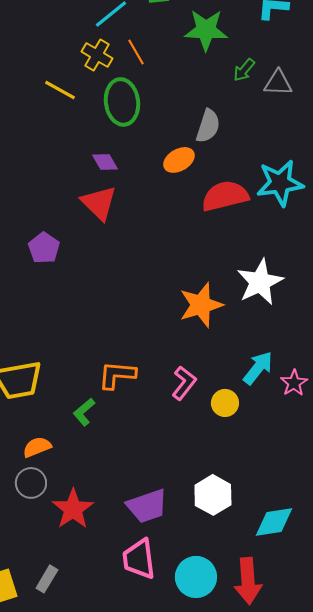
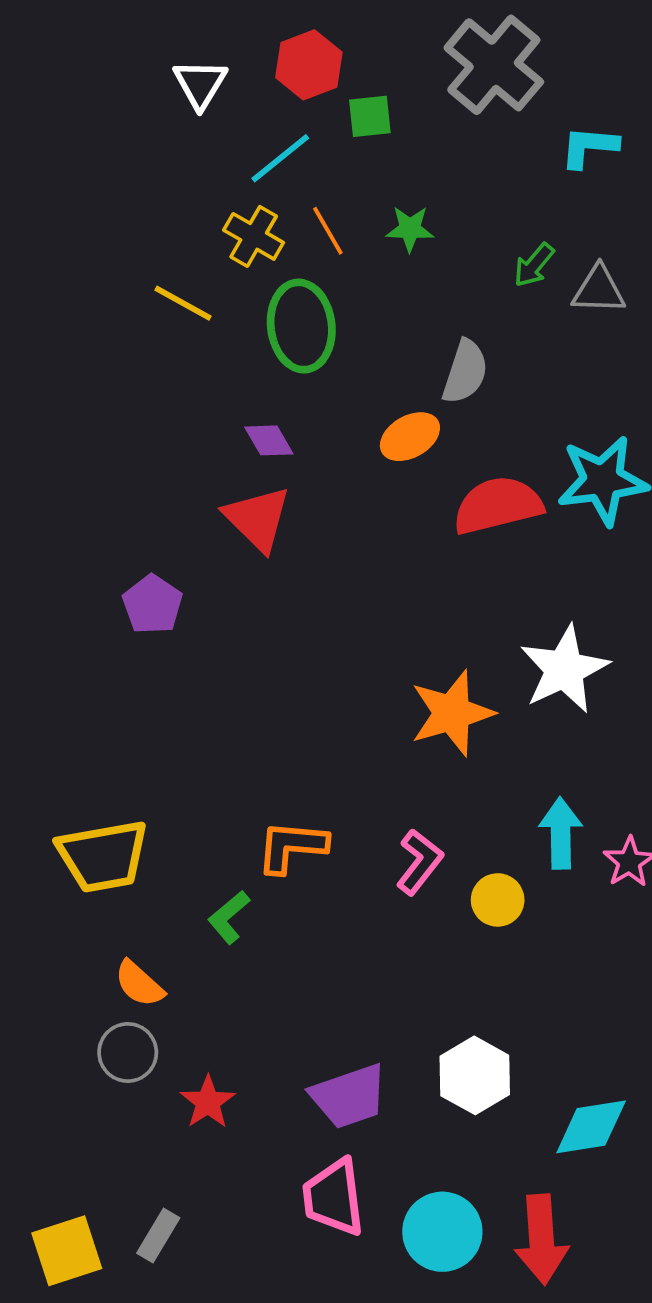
green star: (206, 30) -> (410, 229), moved, size x0.6
cyan arrow: (258, 368) -> (561, 833), turned -39
orange semicircle: (37, 447) -> (139, 984), turned -116
red star: (73, 509) -> (208, 1102), size x0.7

